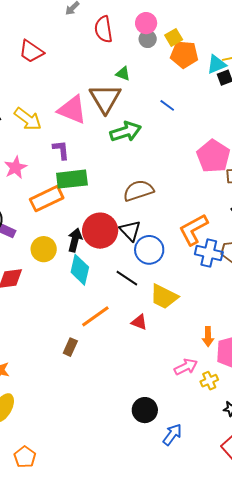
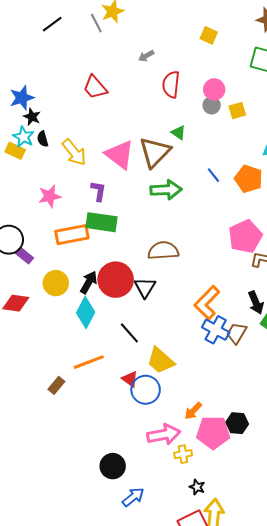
orange pentagon: (184, 54) -> (249, 179), moved
orange L-shape: (193, 229) -> (207, 303), turned -32
blue circle: (149, 250) -> (146, 390), moved
orange arrow: (208, 337) -> (193, 411), turned 30
pink arrow: (186, 367) -> (164, 435), size x1.4

